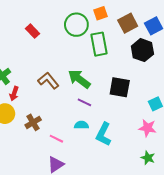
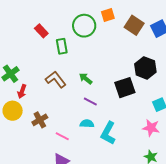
brown square: (128, 23) -> (134, 25), turned -30
green rectangle: (99, 44) -> (62, 46), moved, size x0.7
black hexagon: (142, 50) -> (145, 68), moved
green arrow: (79, 79) -> (86, 79), size x0.6
black square: (120, 87) -> (125, 88), turned -30

